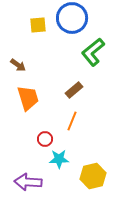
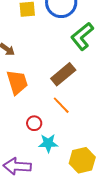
brown rectangle: (74, 90) -> (63, 74), size x1.4
orange line: (72, 121) -> (61, 105), turned -66

